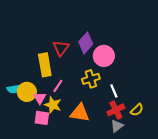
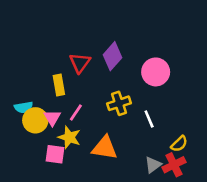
pink circle: (104, 56) -> (156, 72), moved
yellow rectangle: (45, 65) -> (59, 85), size x0.7
cyan semicircle: (14, 89) -> (24, 107), moved
pink triangle: (40, 98) -> (52, 118), moved
red cross: (116, 110) -> (174, 165), moved

